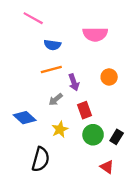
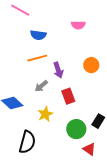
pink semicircle: (95, 34) -> (78, 25), size x0.6
green circle: (93, 135) -> (76, 129), moved

